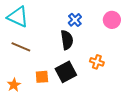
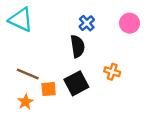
brown line: (21, 47) -> (28, 74), moved
orange star: (14, 85) -> (25, 102), moved

